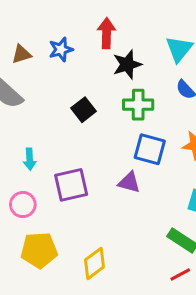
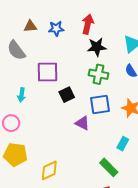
black square: (84, 110) -> (67, 95), moved
blue square: (150, 149) -> (100, 104), turned -35
purple square: (71, 185) -> (47, 72), moved

